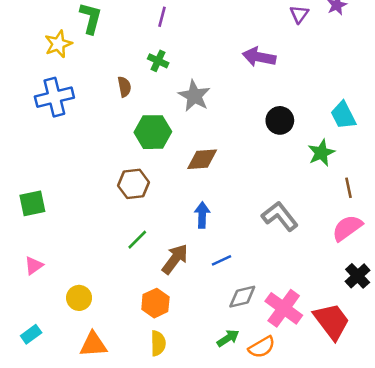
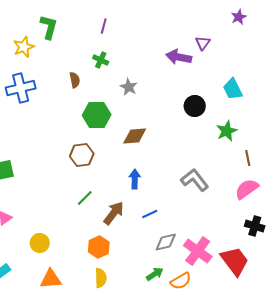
purple triangle: (299, 14) -> (203, 43), moved
gray star: (194, 96) -> (129, 87), size x0.7
cyan trapezoid: (343, 115) -> (233, 89), moved
black cross: (358, 276) -> (255, 226), turned -30

